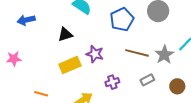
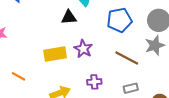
black triangle: (65, 34) -> (69, 17), moved
gray star: (164, 55) -> (155, 45), moved

